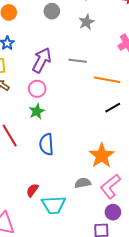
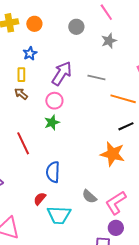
blue semicircle: (46, 144) -> (53, 172), moved
orange star: (102, 156) -> (113, 154), moved, turned -30
gray semicircle: (83, 183) -> (89, 197), turned -133

